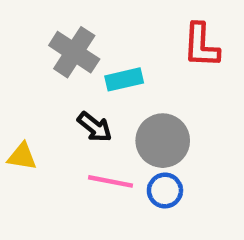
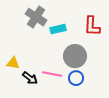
red L-shape: (201, 45) -> (92, 26), moved
black arrow: (95, 127) -> (30, 78), moved

